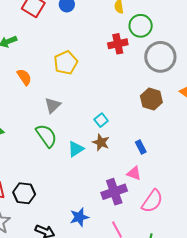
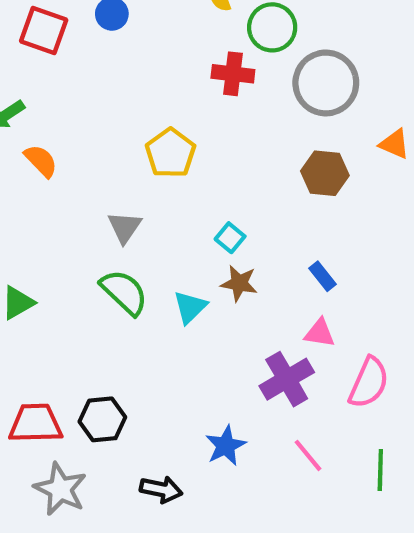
red cross: (118, 44) -> (233, 74), turned 30
yellow pentagon: (66, 63) -> (170, 153), moved
orange semicircle: (24, 77) -> (41, 161), moved

